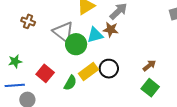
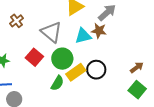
brown cross: (28, 21) -> (16, 21), turned 32
green circle: (76, 44) -> (62, 59), moved
red square: (45, 73) -> (34, 57), moved

